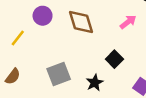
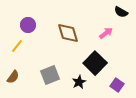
purple circle: (43, 16) -> (28, 25), moved
black square: (114, 59) -> (95, 63), size x1.6

